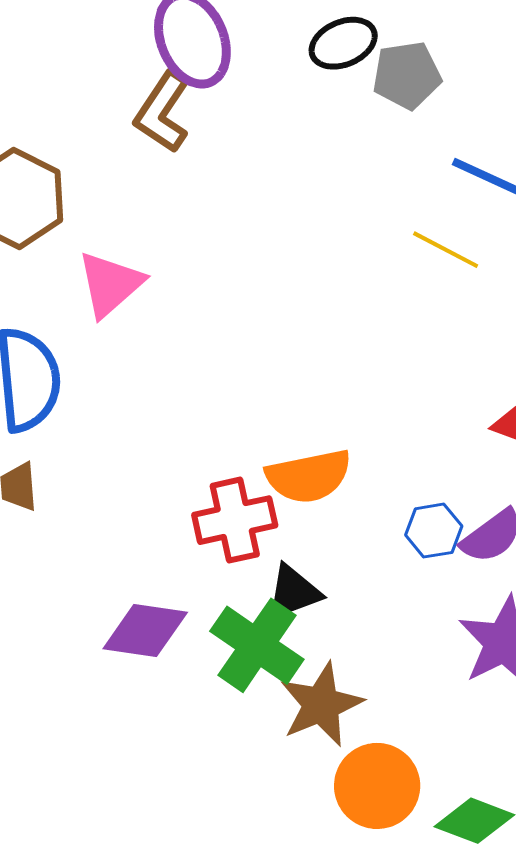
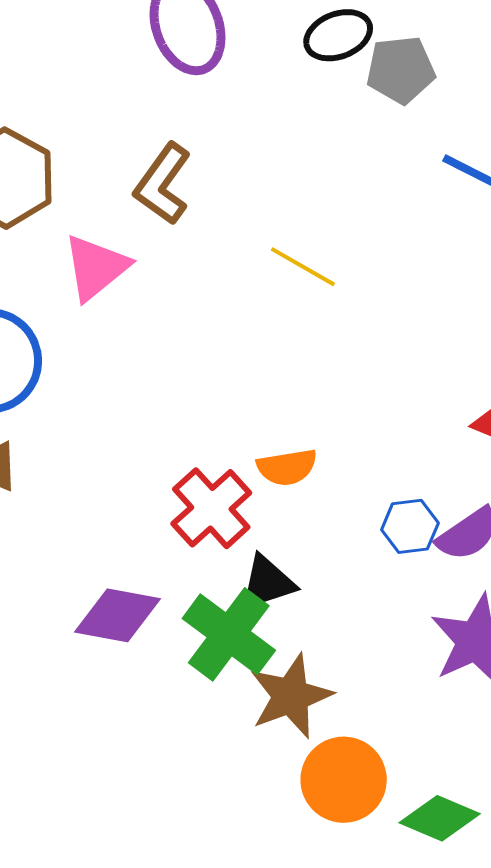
brown L-shape: (163, 112) -> (163, 184), moved
yellow line: (446, 250) -> (303, 267), moved
orange semicircle: (309, 476) -> (287, 467), size x0.7
red cross: (235, 520) -> (211, 508), turned -32

